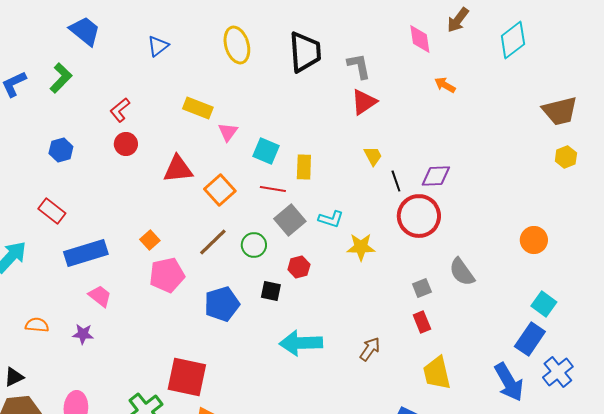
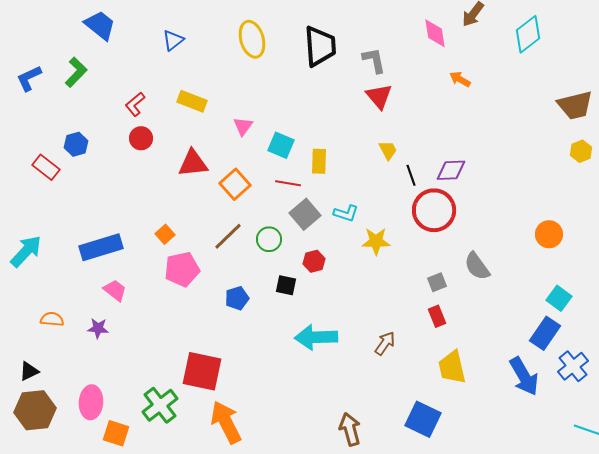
red triangle: (364, 102) -> (379, 96), turned -36
yellow rectangle: (198, 108) -> (192, 101), moved
red rectangle: (52, 211) -> (46, 167), moved
blue pentagon: (222, 304) -> (237, 298), size x0.7

